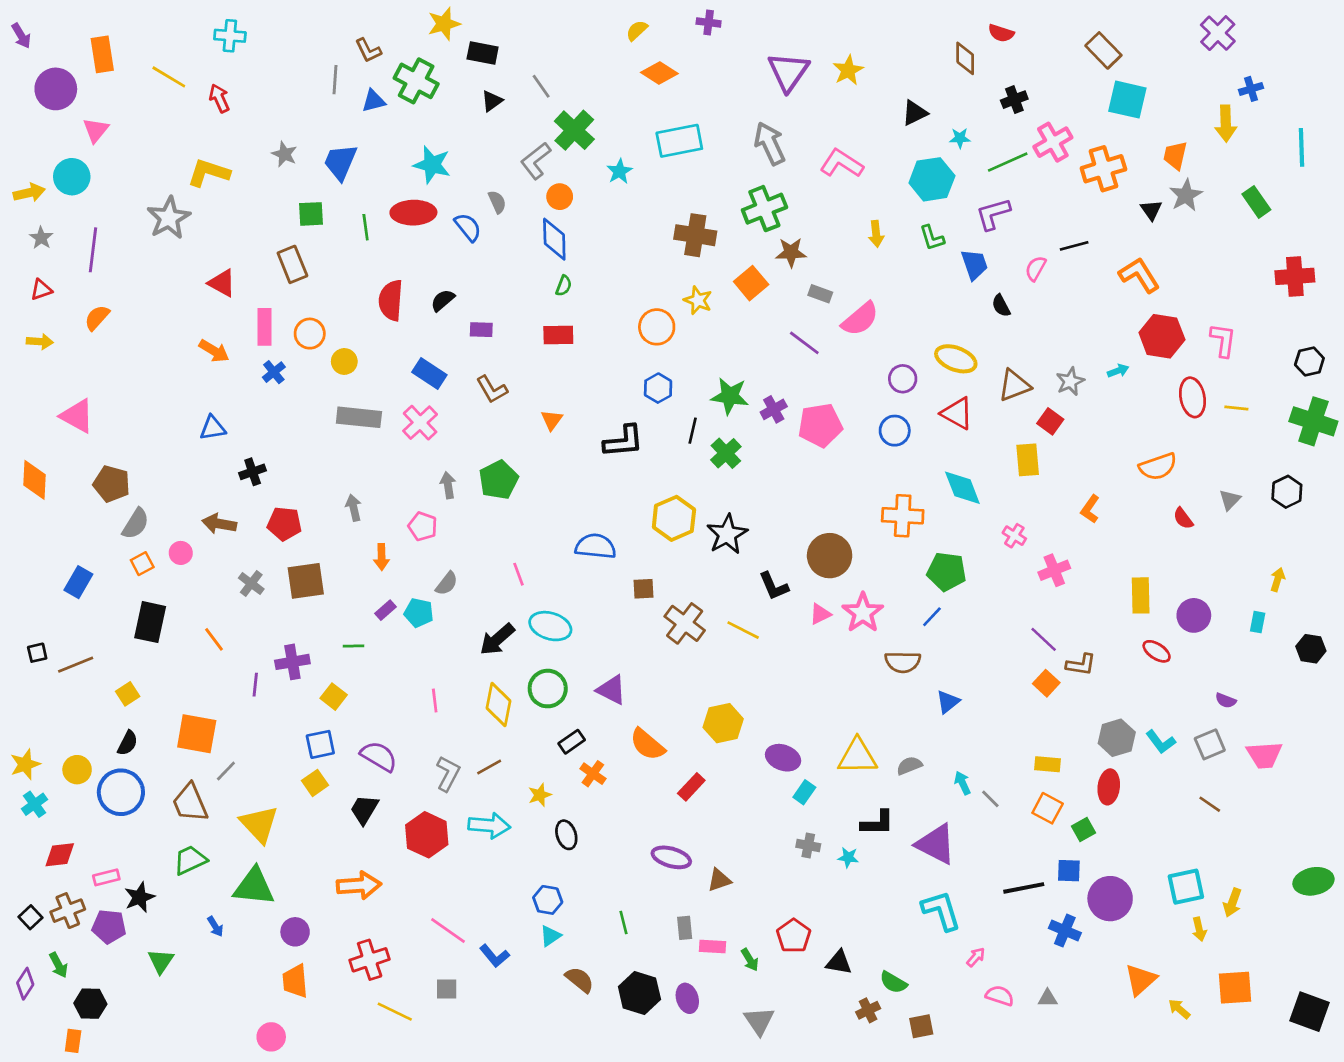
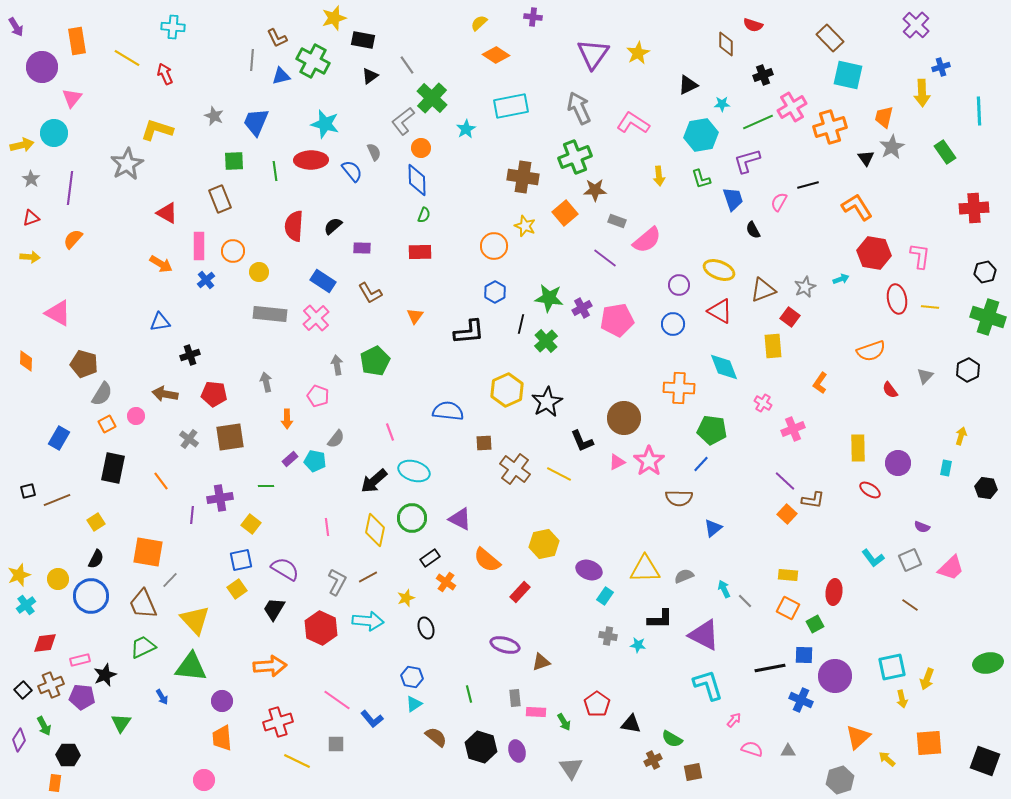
orange diamond: (35, 480) -> (26, 361), size x0.7
gray hexagon: (1117, 738) -> (840, 780), moved
pink trapezoid: (1264, 755) -> (951, 568), turned -40

